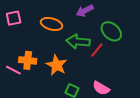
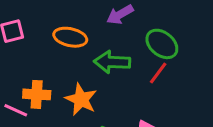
red line: (97, 50) -> (158, 73), moved

